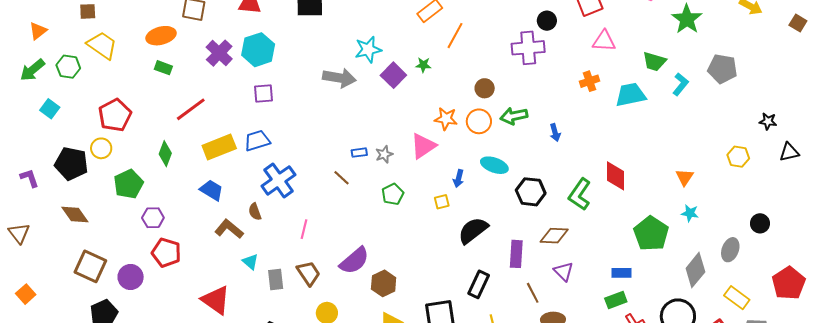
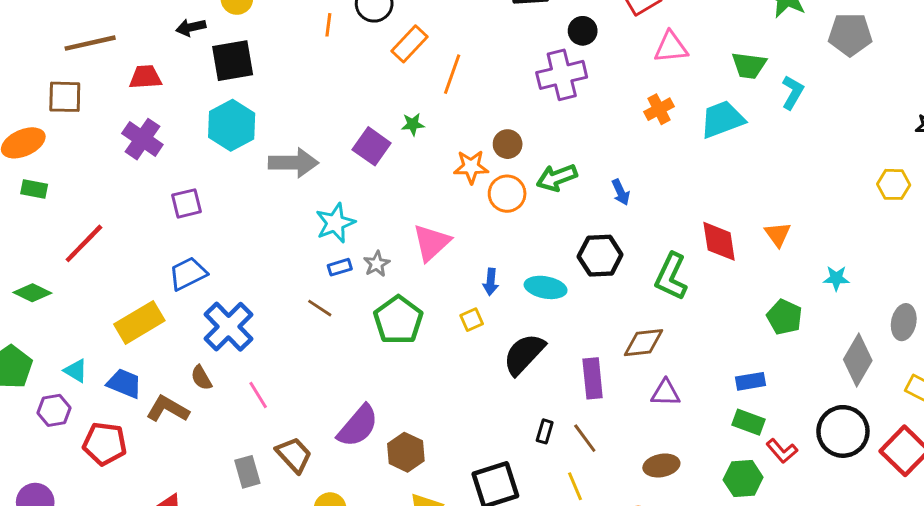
cyan star: (368, 49) -> (335, 223), moved
cyan hexagon: (258, 50) -> (232, 125), moved
purple cross: (219, 53) -> (142, 139), moved
gray pentagon: (722, 69) -> (850, 35), moved
orange star: (446, 119) -> (471, 167), moved
yellow rectangle: (219, 147) -> (139, 322), moved
green diamond: (165, 154) -> (32, 293), moved, turned -75
cyan ellipse: (494, 165) -> (546, 287), moved
orange triangle: (685, 177) -> (778, 234), moved
blue trapezoid: (212, 190) -> (124, 383), moved
black hexagon: (531, 192) -> (600, 256), moved
green pentagon: (393, 194) -> (398, 320), size x1.5
pink line: (304, 229) -> (258, 395), moved, turned -36
green pentagon: (651, 234) -> (784, 317), size x0.7
red pentagon: (166, 253) -> (105, 444), moved
cyan triangle: (250, 262) -> (76, 371), moved
purple triangle: (563, 271) -> (666, 393), turned -35
black rectangle: (479, 284) -> (545, 431), size x0.6
brown line: (533, 293) -> (585, 438), moved
green rectangle: (616, 300) -> (748, 422), turned 50

